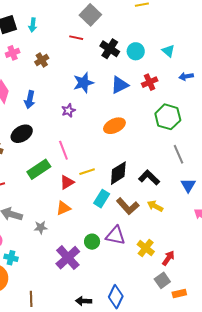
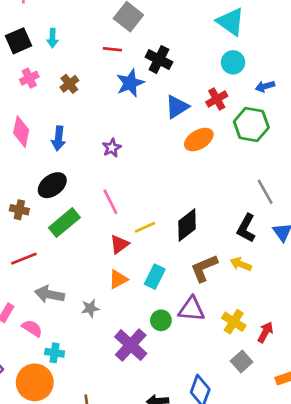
cyan circle: (136, 51) -> (233, 62), moved
cyan triangle: (168, 51) -> (231, 22), moved, size x1.6
blue star: (83, 83) -> (130, 83), moved
green hexagon: (168, 117) -> (251, 125), moved
orange ellipse: (114, 126) -> (199, 139), moved
green rectangle: (39, 169) -> (64, 223), moved
black L-shape: (149, 177) -> (246, 228), moved, turned -100
cyan rectangle: (102, 199) -> (155, 277), moved
brown L-shape: (128, 206) -> (204, 268), turned 115
gray square: (162, 280) -> (242, 361), moved

